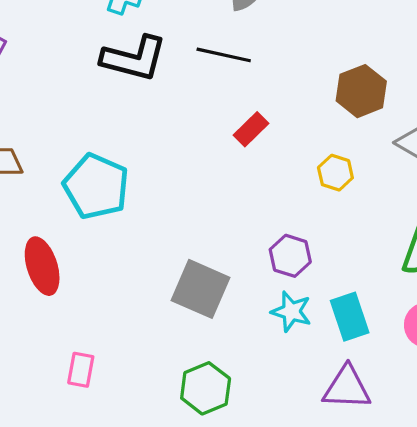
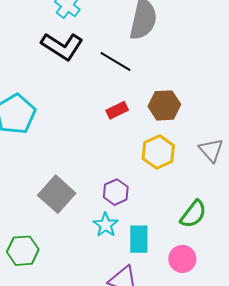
brown hexagon: (361, 91) -> (164, 105), moved
yellow hexagon: (335, 173) -> (158, 152), size x1.5
green hexagon: (206, 388) -> (23, 251), moved

